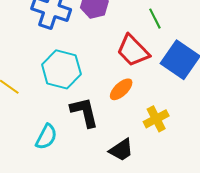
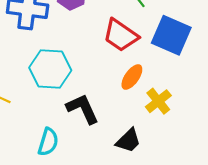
orange ellipse: (121, 89) -> (132, 77), moved

